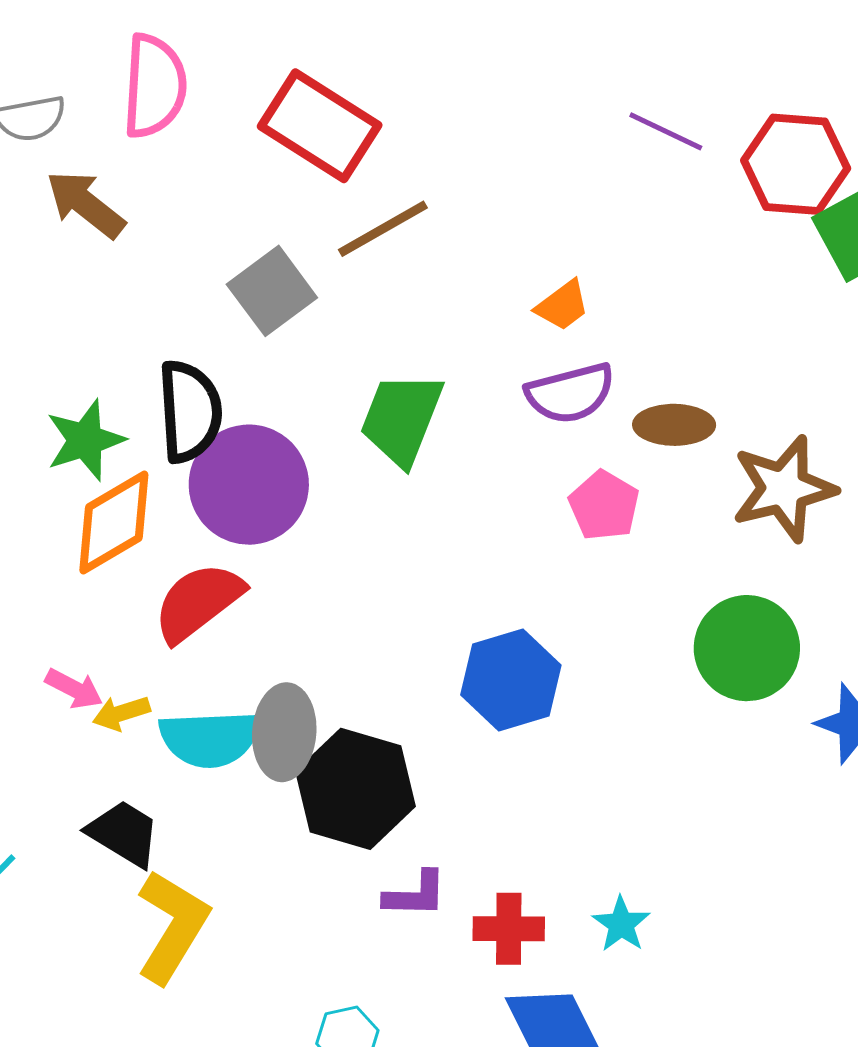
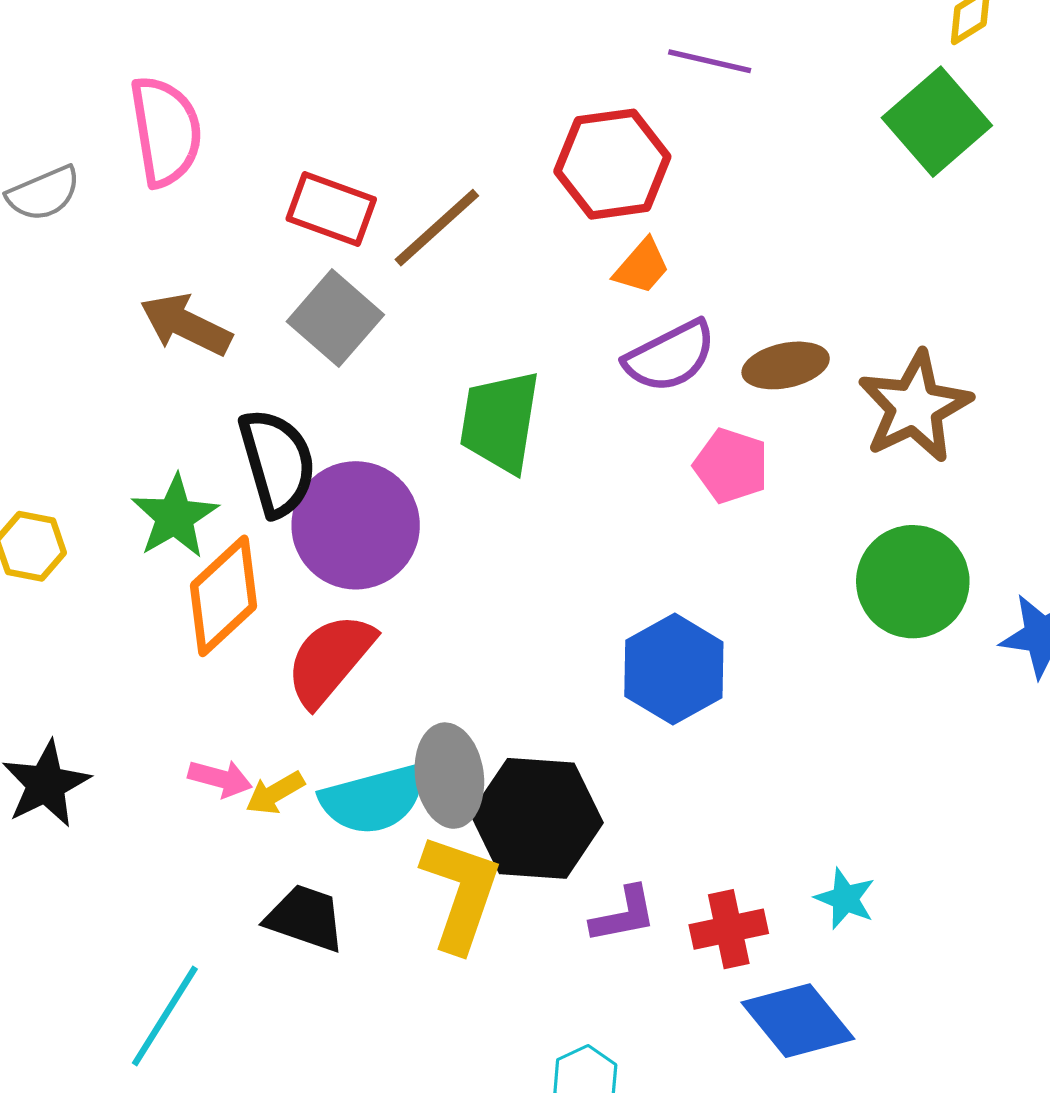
red rectangle: (320, 126) -> (331, 209), moved, size x0.7
red hexagon: (796, 164) -> (612, 164), moved
brown arrow: (86, 204) -> (186, 325), moved
yellow L-shape: (172, 926) -> (461, 893), moved

